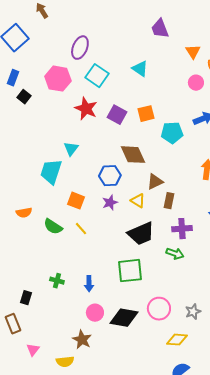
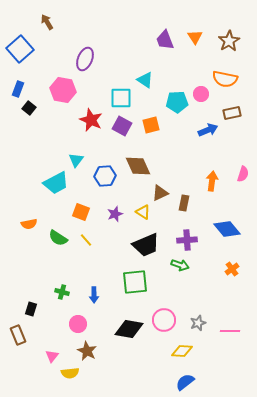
orange triangle: (193, 52) -> (195, 37), moved
cyan square: (97, 76) -> (121, 98), moved, turned -35
cyan pentagon: (172, 133) -> (177, 102), moved
cyan trapezoid: (51, 172) -> (56, 183), turned -136
blue hexagon: (110, 176) -> (105, 176), moved
brown rectangle: (169, 201) -> (184, 203), moved
pink circle: (95, 313) -> (78, 324), moved
pink triangle: (33, 350) -> (52, 356), moved

